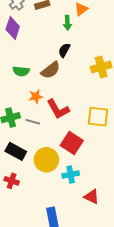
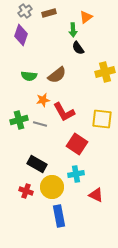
black semicircle: (64, 50) -> (78, 48), moved, turned -64
black rectangle: (16, 151) -> (37, 164), moved
yellow circle: (46, 160) -> (52, 187), moved
red cross: (12, 181) -> (26, 191), moved

